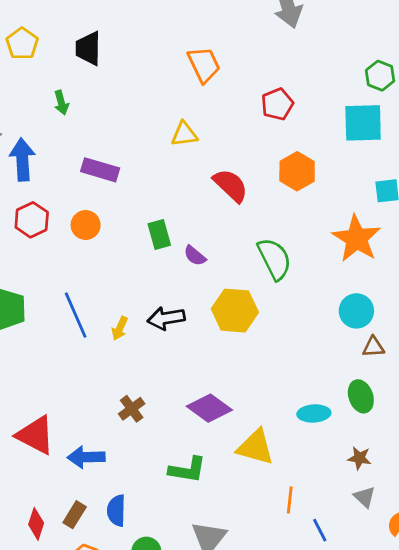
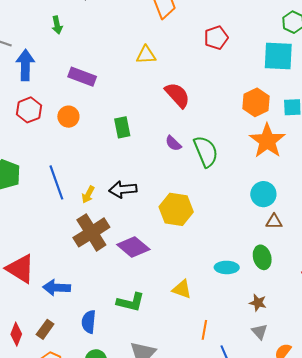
orange hexagon: (297, 171) -> (256, 102), moved
purple semicircle: (195, 256) -> (173, 143), moved
yellow hexagon: (235, 311) -> (176, 209), moved
purple diamond: (209, 408) -> (133, 247), moved
brown cross: (132, 409) -> (91, 232), moved, size x1.8
yellow triangle: (256, 447) -> (182, 289), size x0.7
blue semicircle: (116, 511) -> (89, 322), moved

